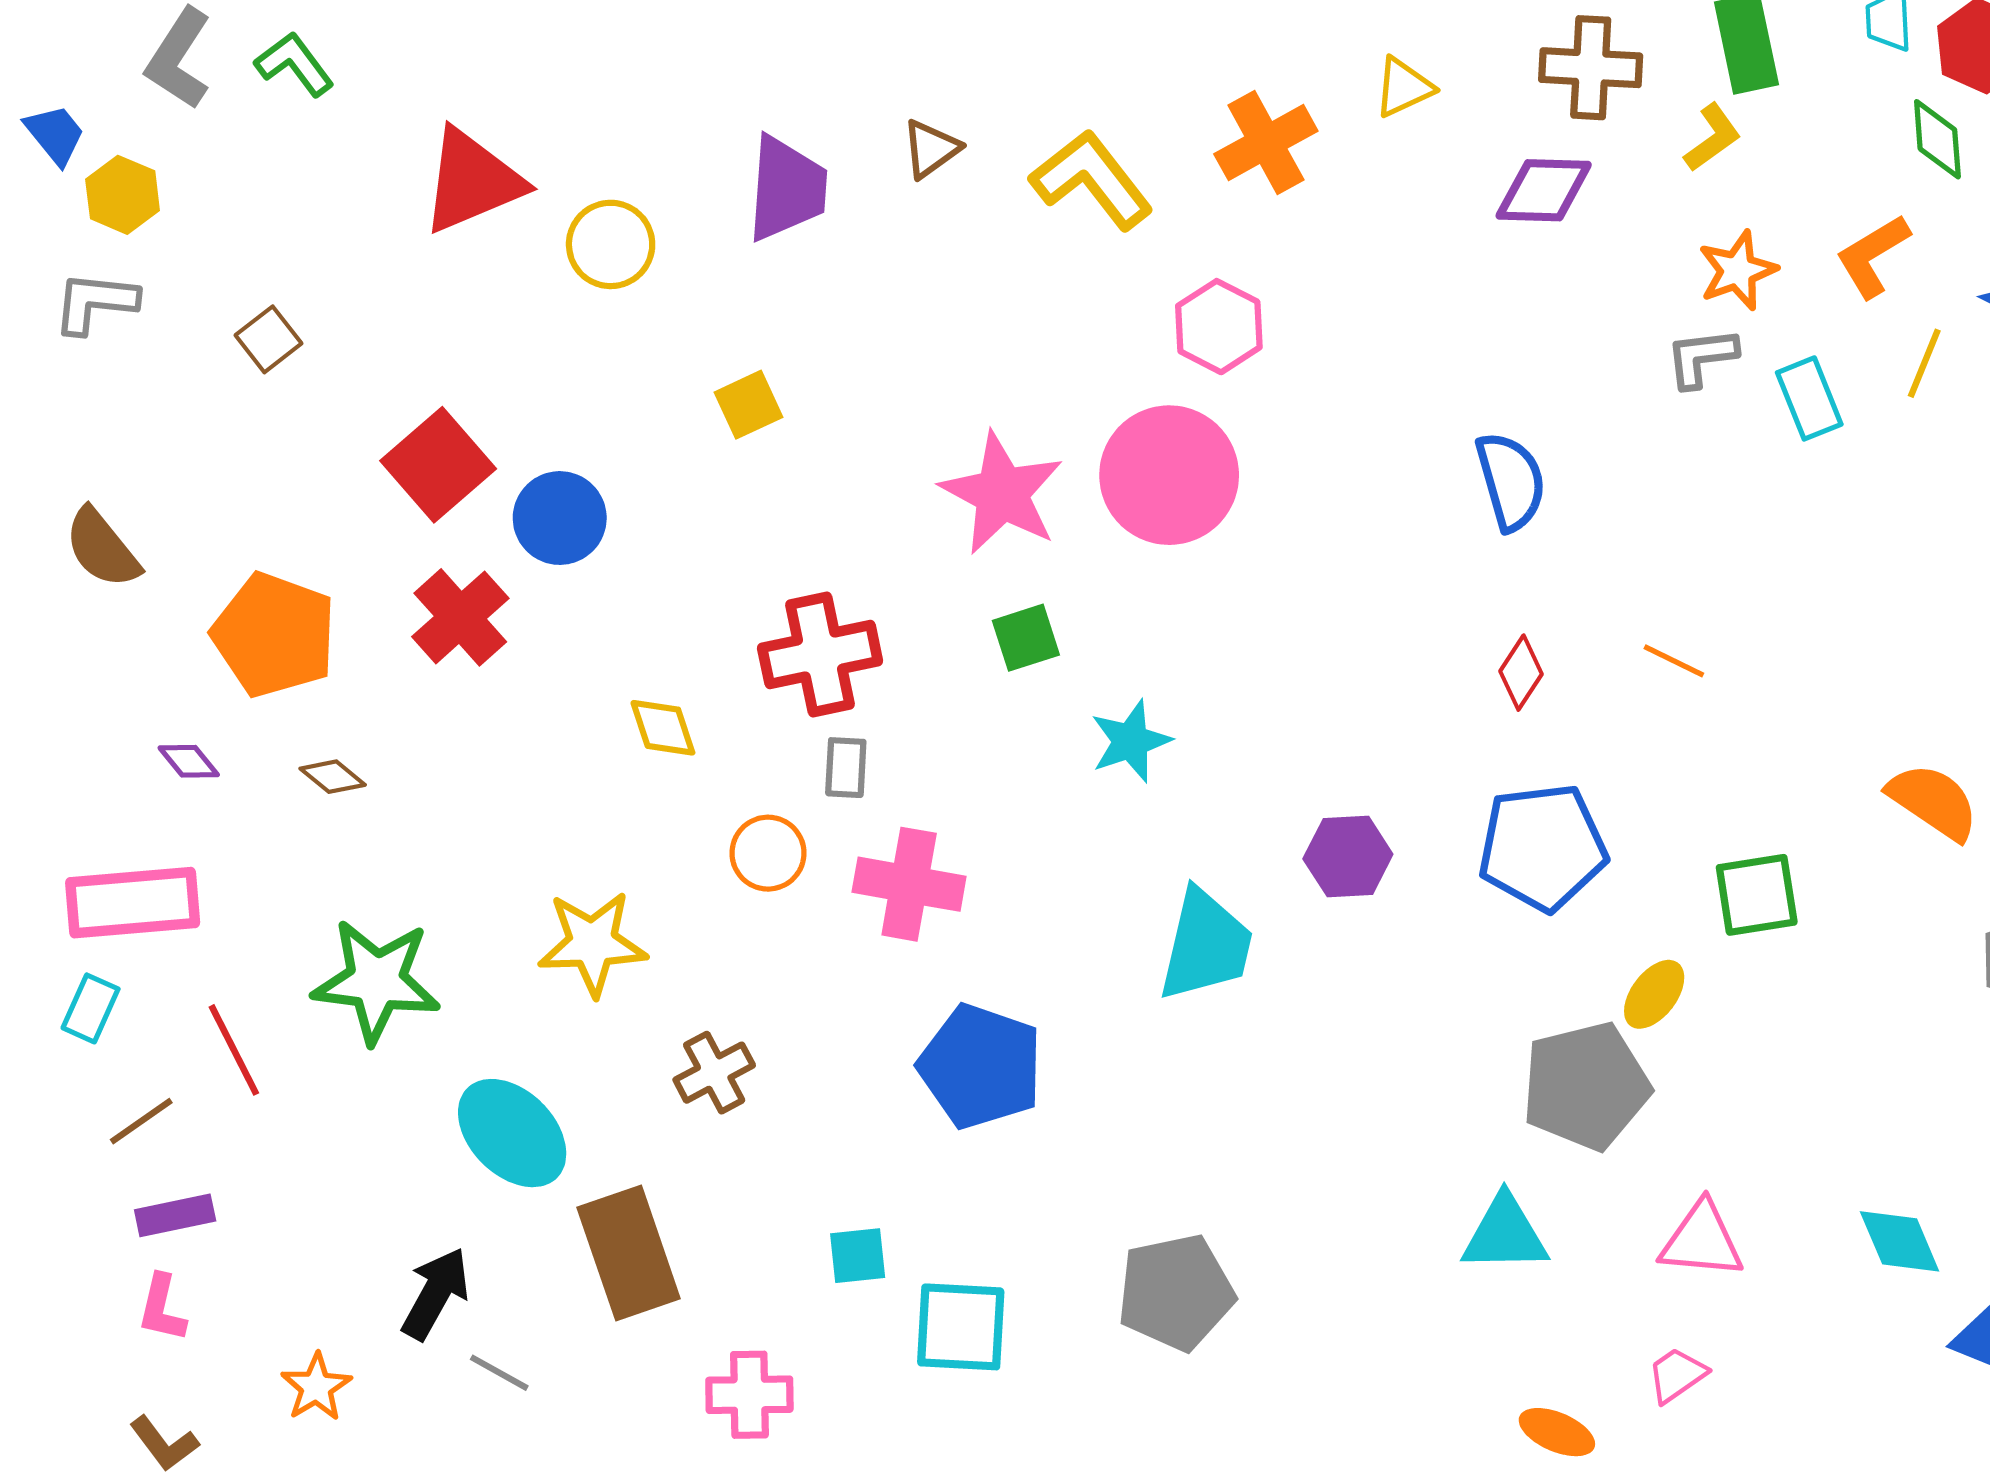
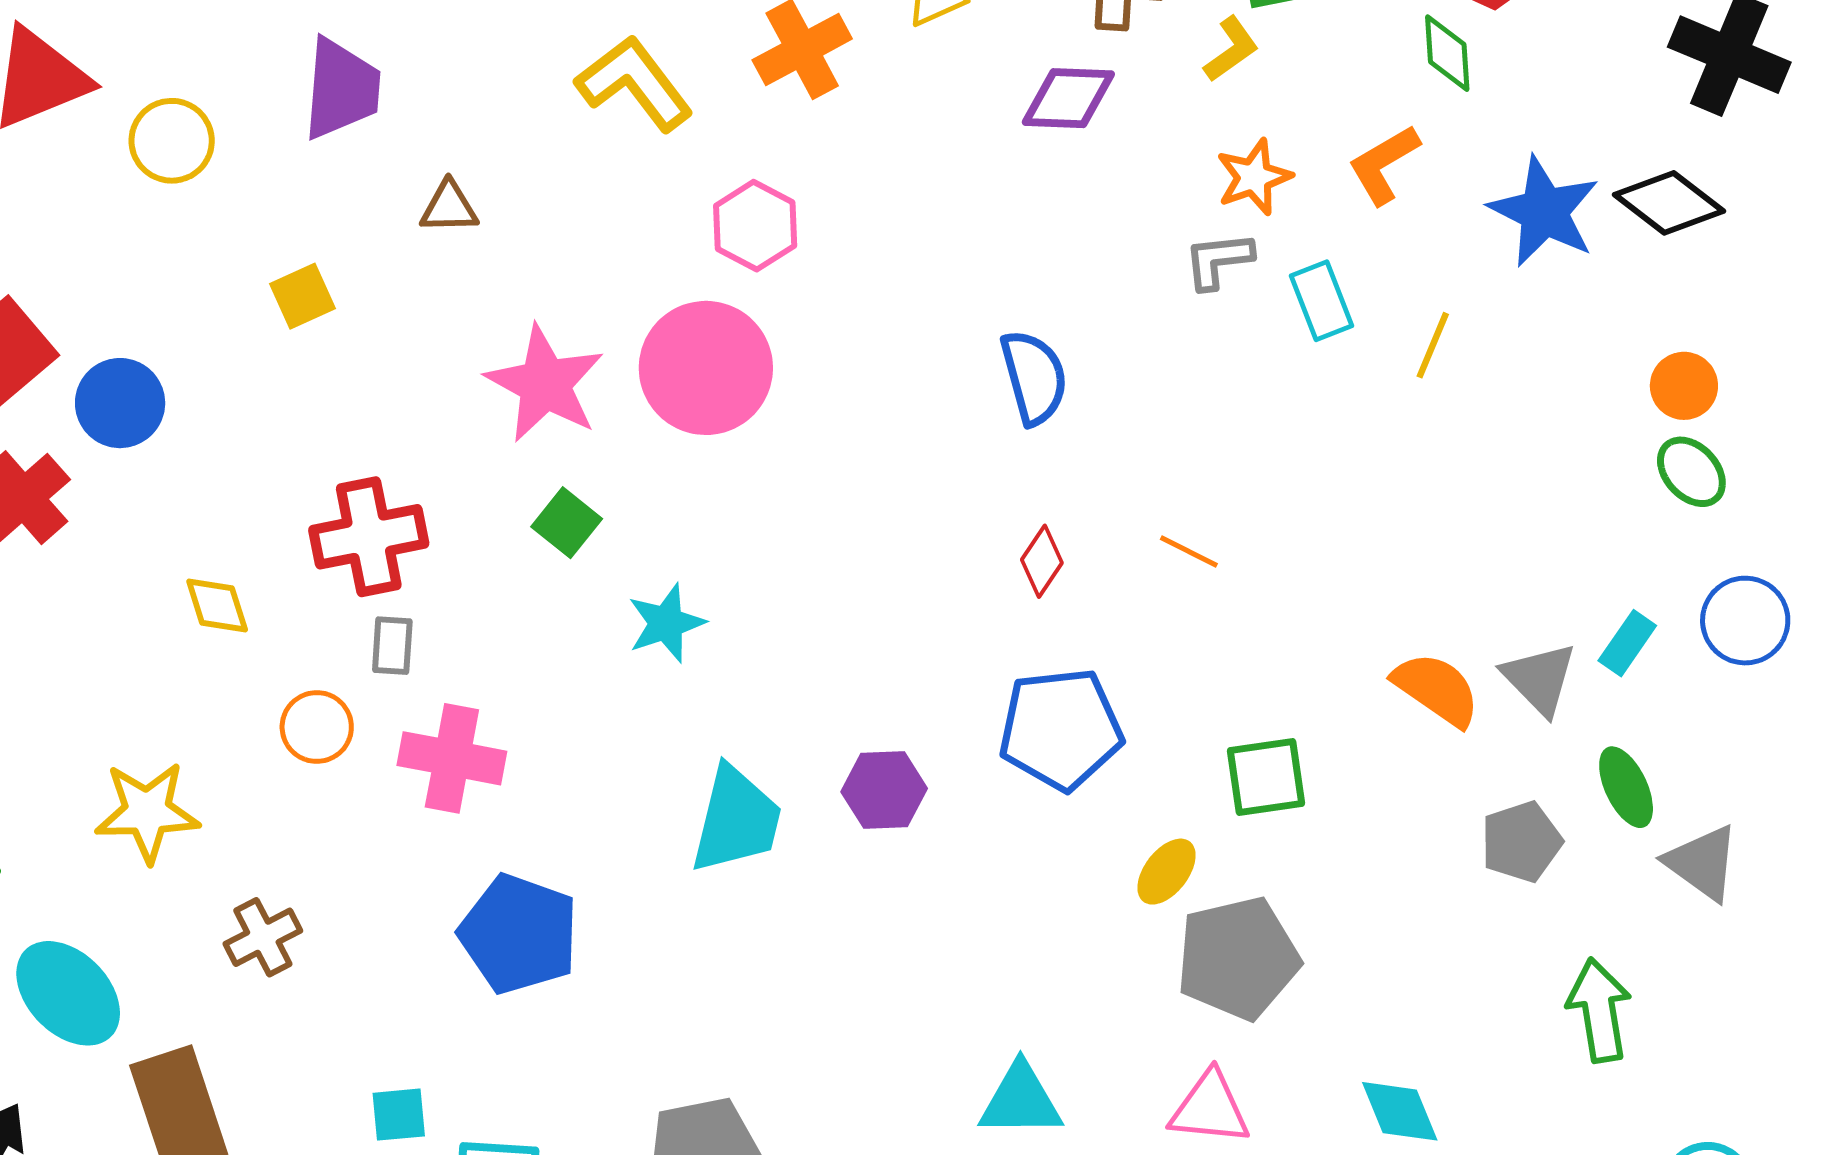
brown triangle: (931, 149) -> (449, 207), moved, turned 34
yellow line: (1924, 363) -> (1433, 345), moved
green square: (1026, 638) -> (567, 523), turned -34
purple hexagon: (1348, 856) -> (884, 790), moved
gray pentagon: (1586, 1086) -> (1238, 958), moved

